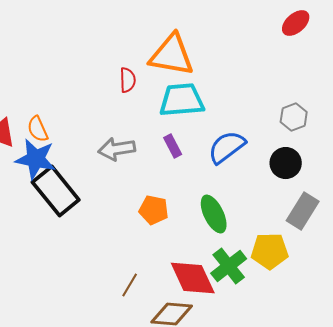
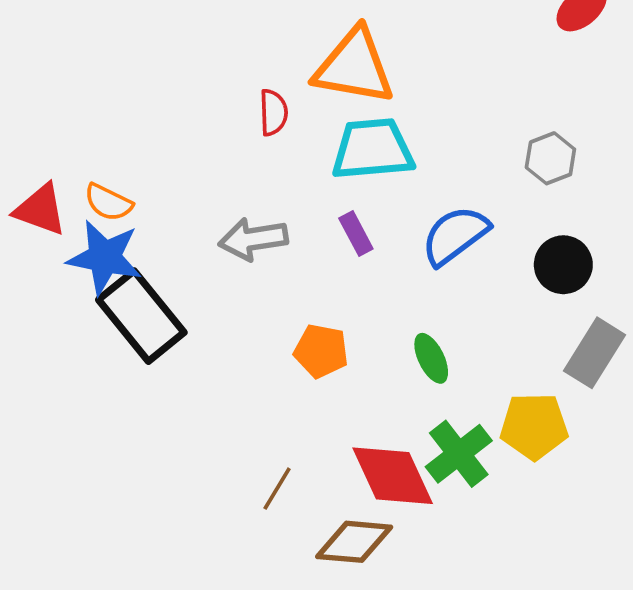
gray hexagon: (294, 117) -> (550, 158), moved
orange semicircle: (38, 129) -> (108, 202), turned -40
green ellipse: (214, 214) -> (431, 358), size x0.7

